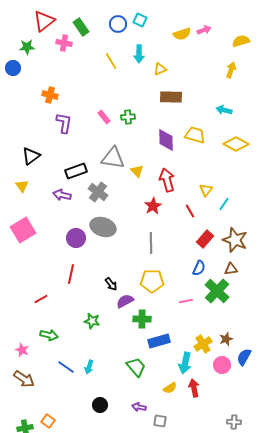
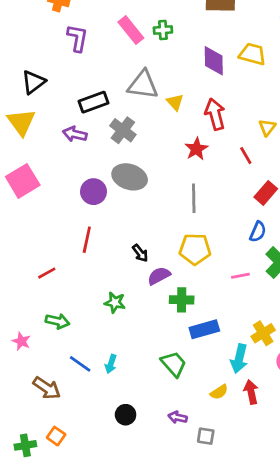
pink rectangle: (104, 117) -> (131, 30), size x1.5
yellow triangle: (22, 186) -> (21, 122), size x1.6
brown arrow: (24, 379) -> (47, 388), moved

